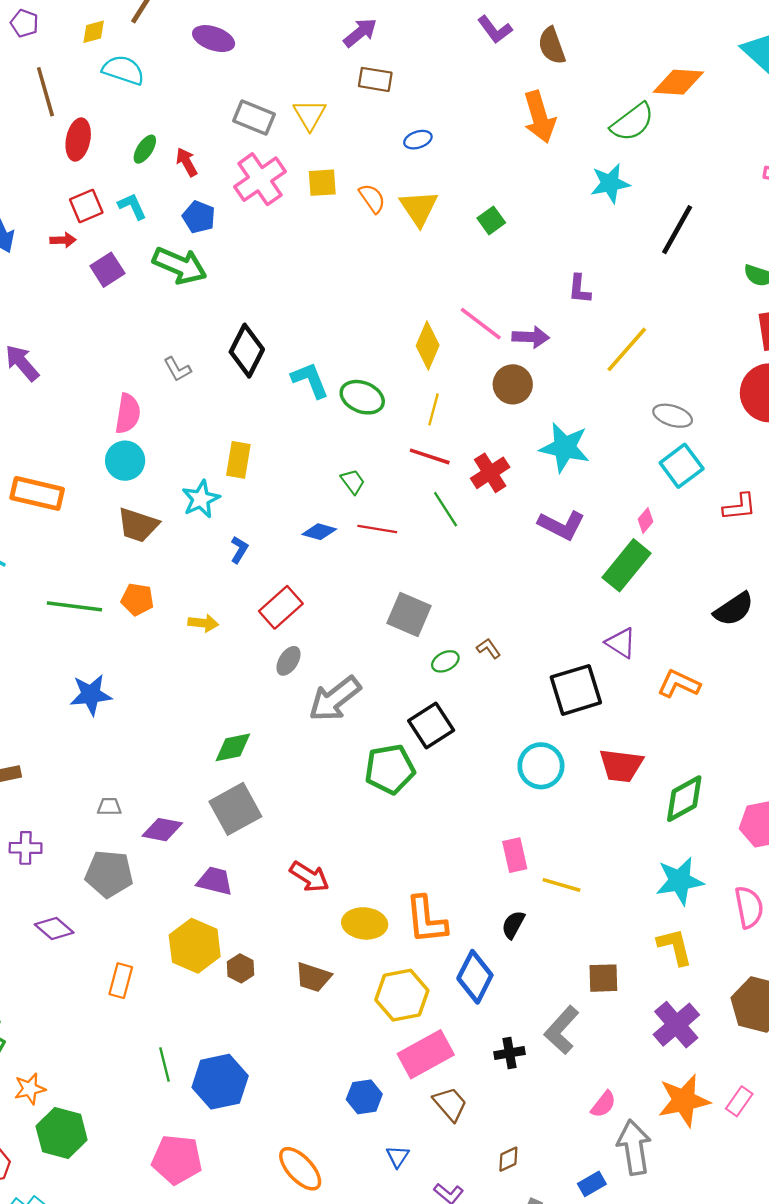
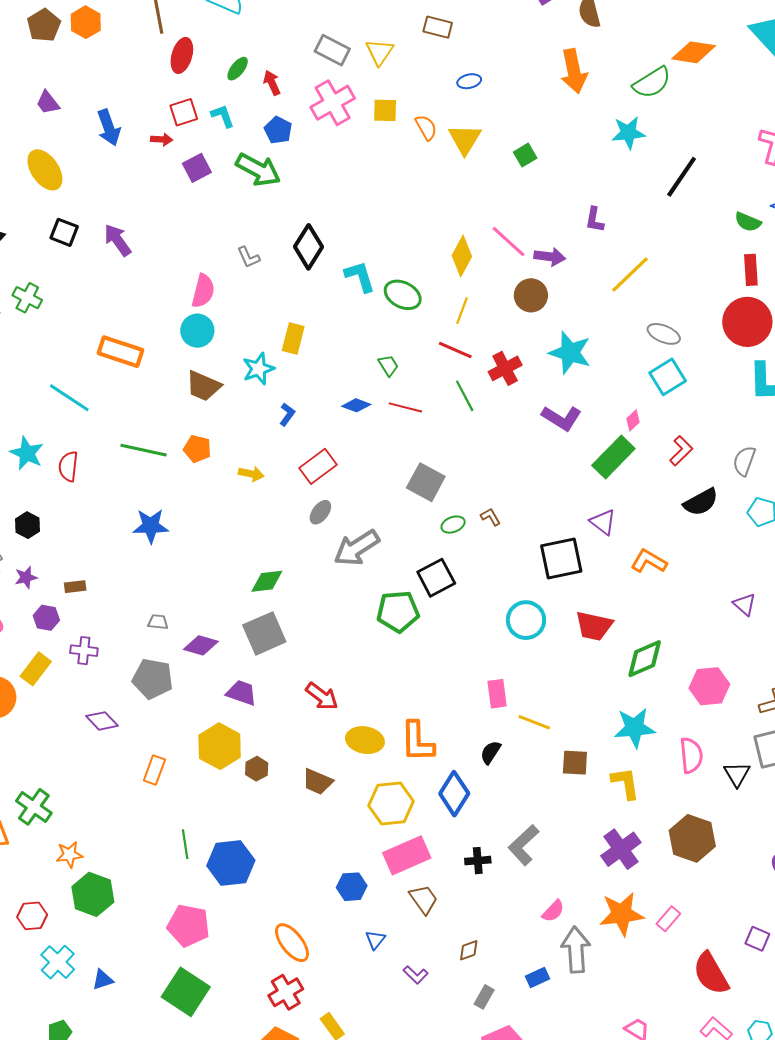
red L-shape: (739, 507) -> (681, 451), moved, turned -44
brown square: (603, 978) -> (575, 763), moved

